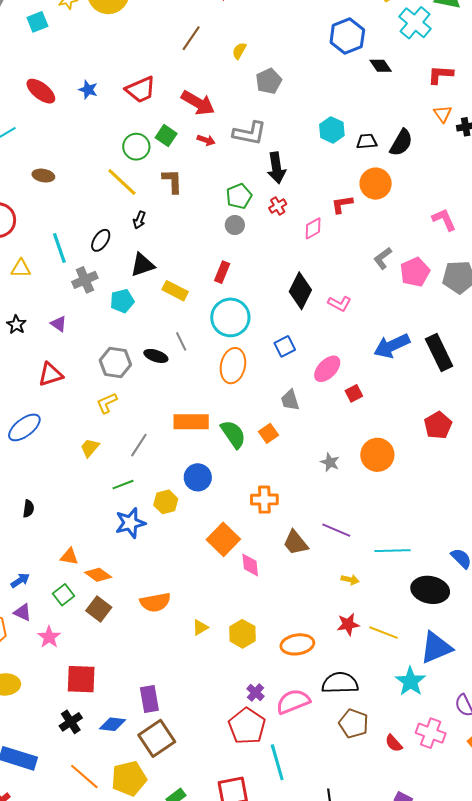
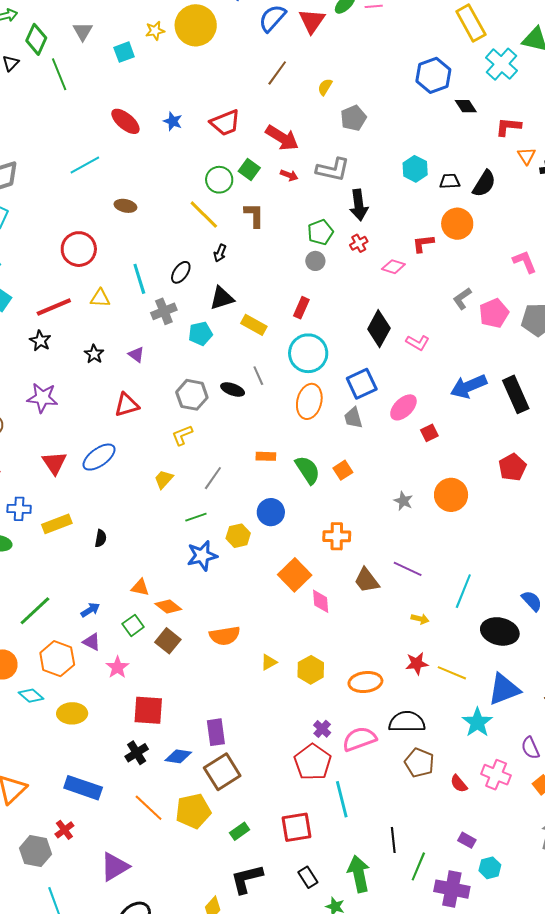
red L-shape: (440, 75) -> (508, 127), moved
pink diamond: (313, 228) -> (393, 267), turned 45
blue square: (285, 346) -> (362, 384), size x1.4
gray trapezoid: (290, 400) -> (353, 418), moved
orange rectangle: (191, 422) -> (266, 456), size x0.6
cyan line: (393, 551) -> (463, 591), turned -68

